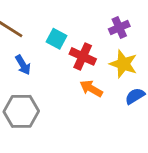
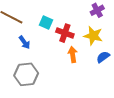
purple cross: (119, 28) -> (97, 10), moved
orange arrow: (91, 89) -> (73, 54), turned 56

